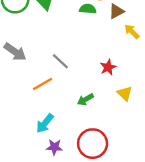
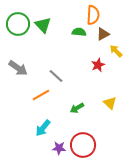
red star: (108, 67) -> (98, 65), moved
purple star: (54, 147) -> (59, 148), moved

